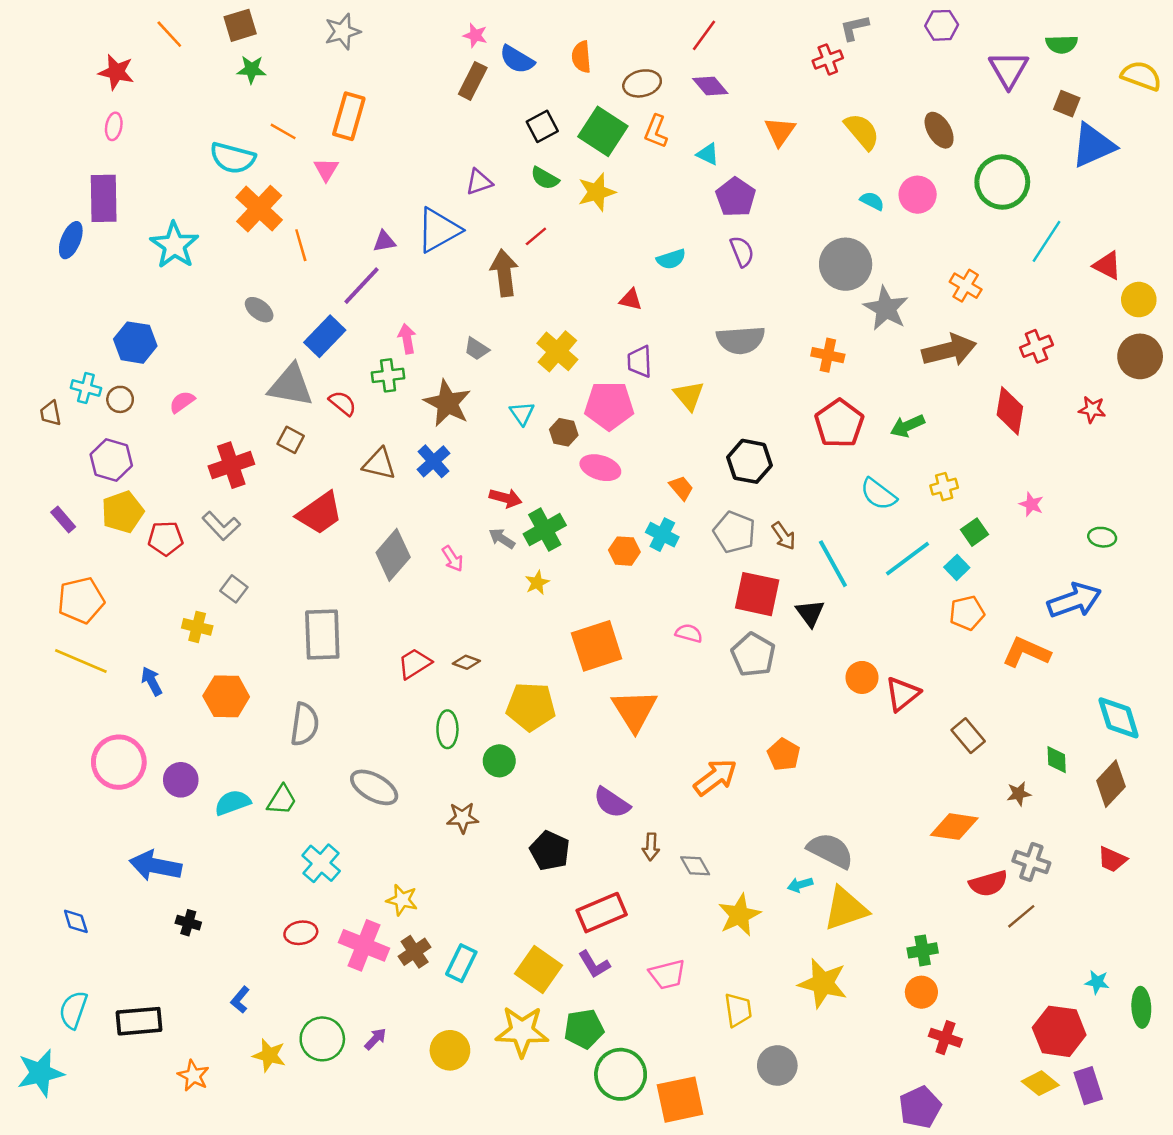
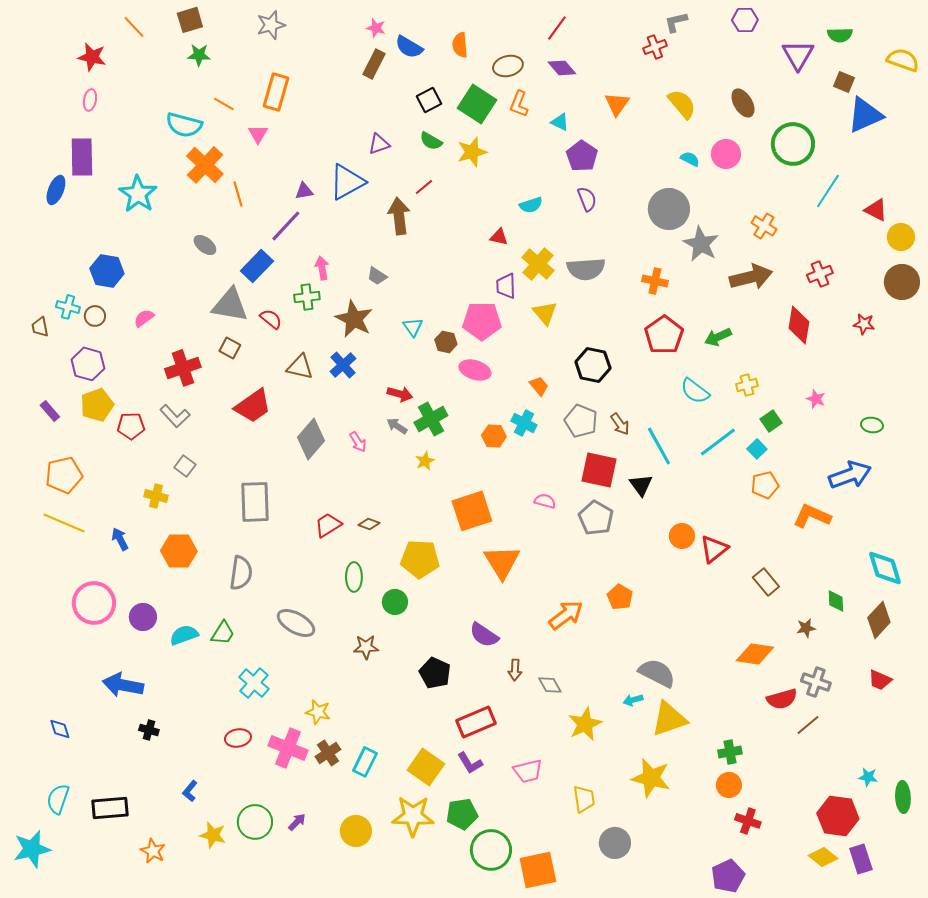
yellow cross: (557, 351) -> (538, 264), moved

